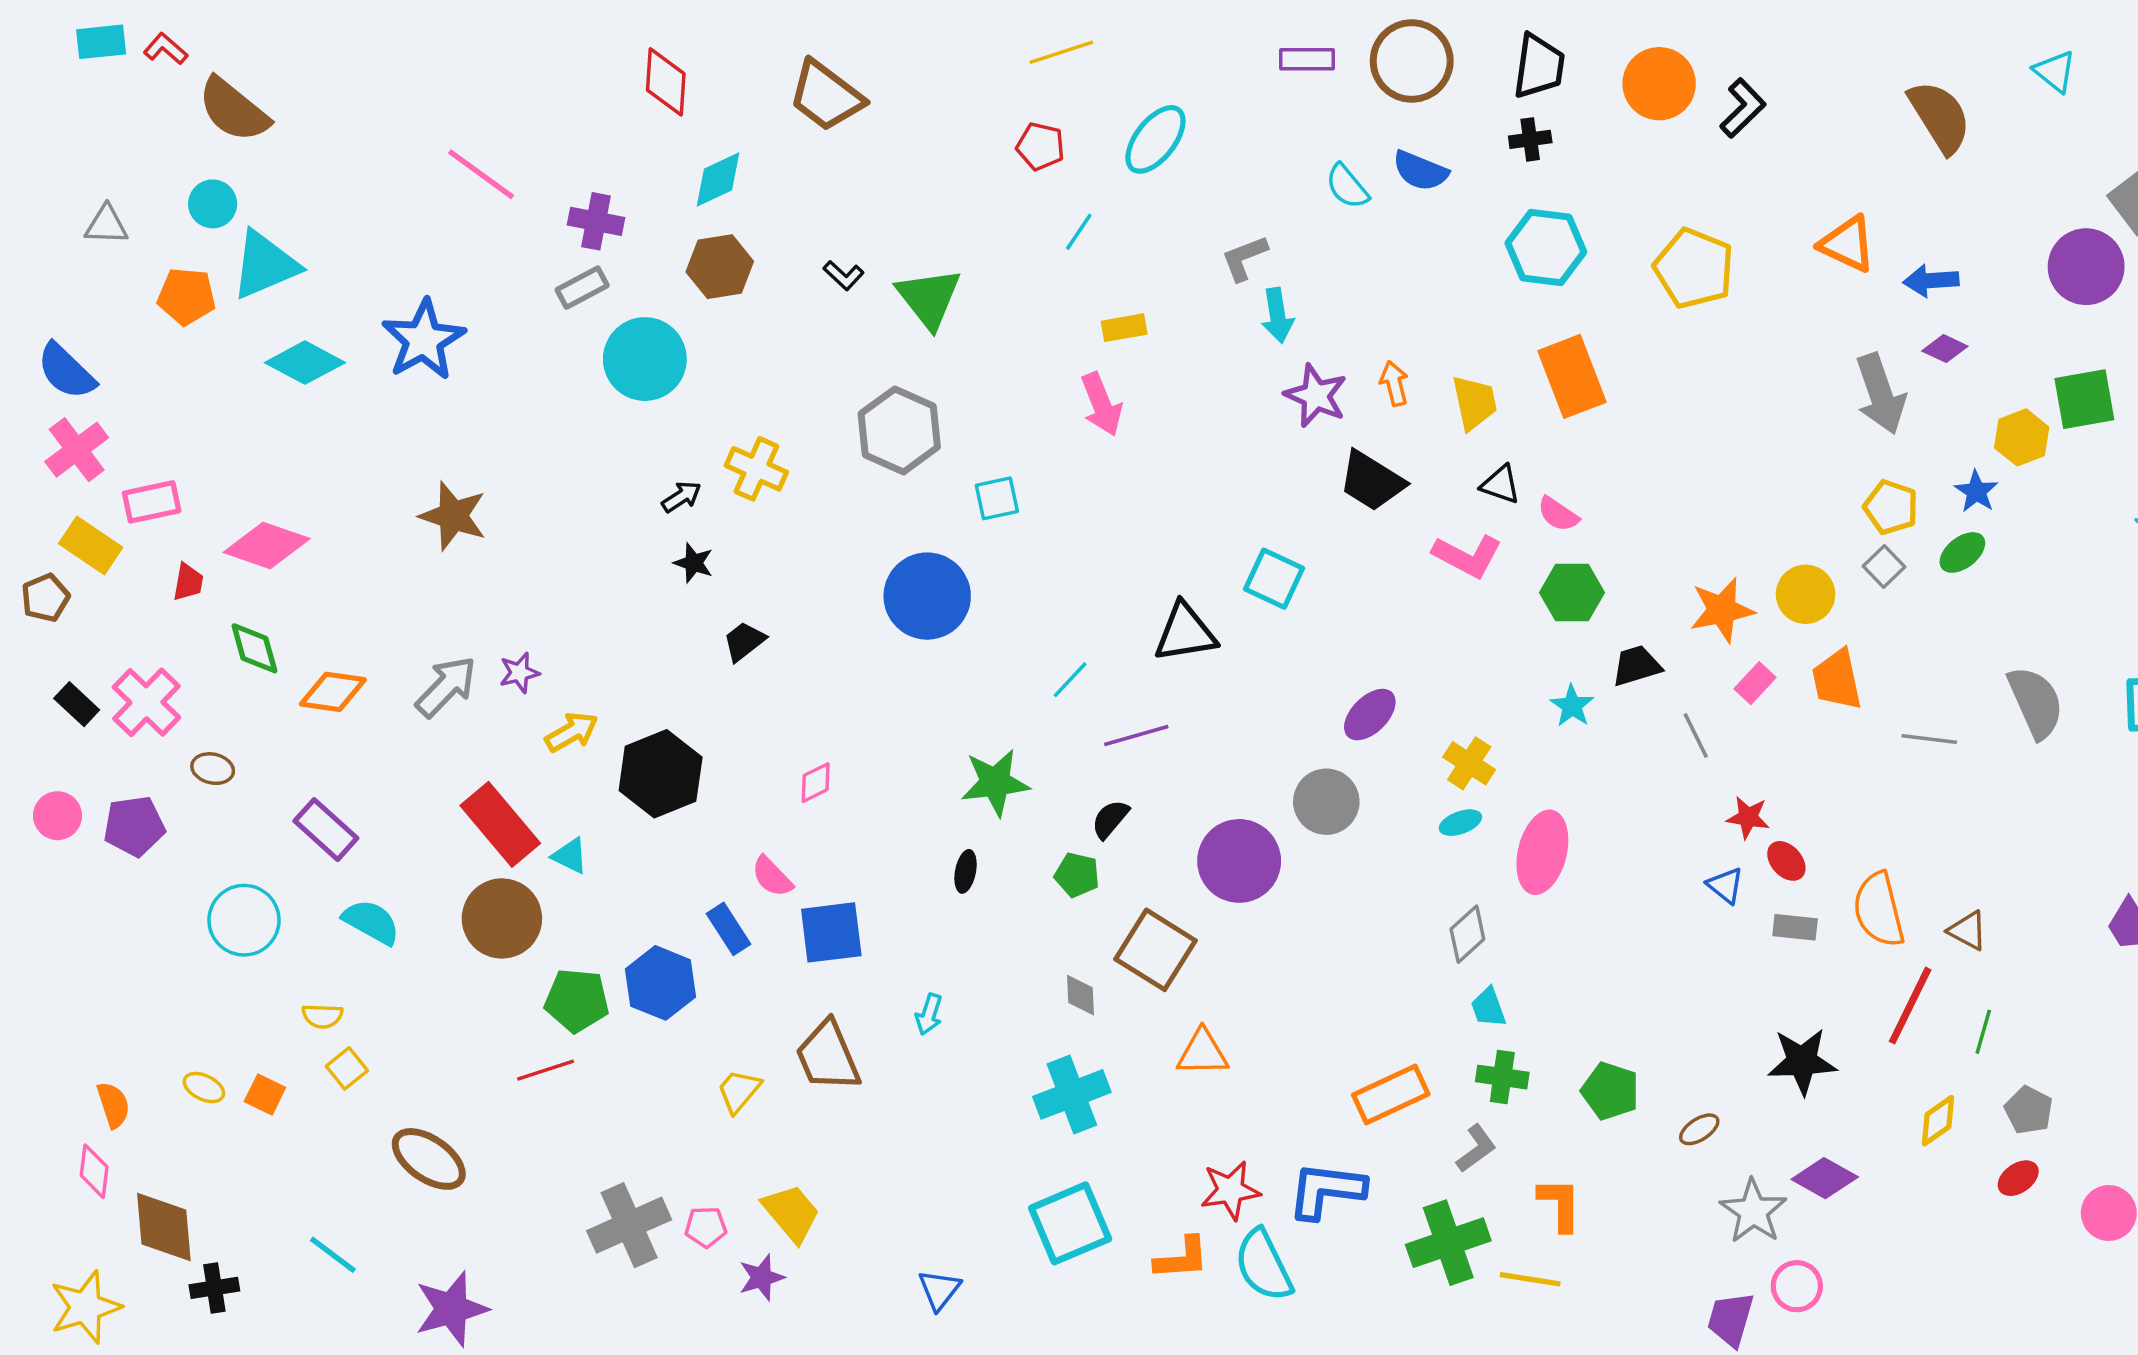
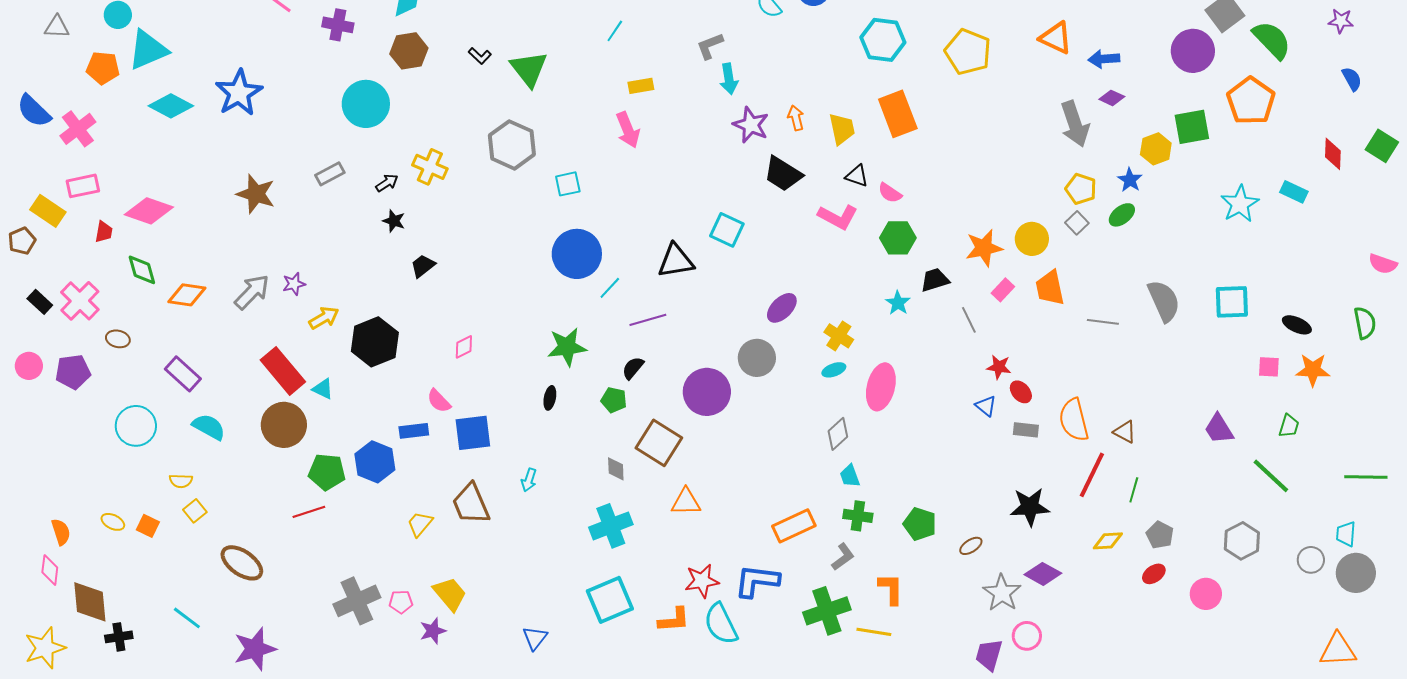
gray rectangle: (582, 288) -> (330, 174), moved
pink cross: (77, 450) -> (78, 129), moved
blue circle: (927, 596) -> (577, 254), moved
blue rectangle: (728, 929) -> (414, 431), turned -64
yellow diamond: (1938, 1121) -> (1108, 541), turned 32

